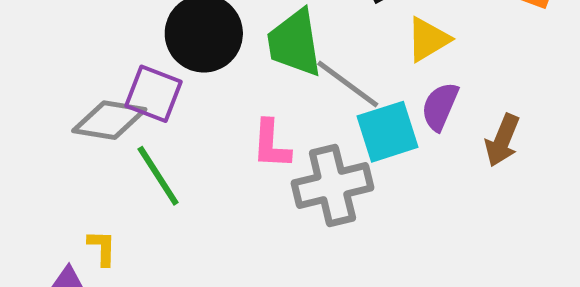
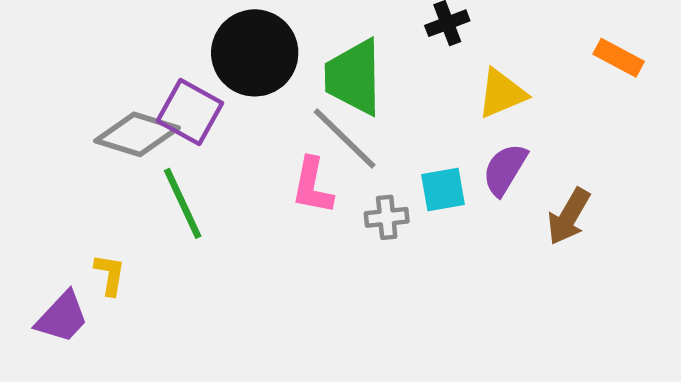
gray line: (348, 84) -> (345, 138), moved
cyan square: (388, 132) -> (443, 189), size x0.7
gray cross: (332, 185) -> (387, 217), moved, size x0.5

